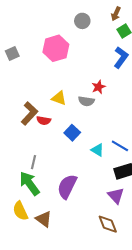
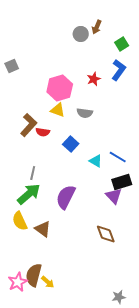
brown arrow: (116, 14) -> (97, 27), moved
pink hexagon: (56, 48) -> (60, 88), moved
red star: (99, 87) -> (94, 79), moved
green arrow: (29, 183) -> (29, 194), turned 85
purple triangle: (116, 196) -> (114, 196), moved

